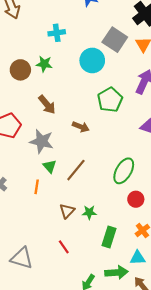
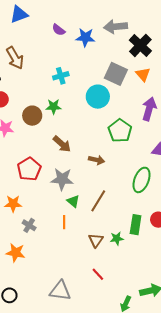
green ellipse: (124, 171) -> (142, 180), moved
green rectangle: (109, 237) -> (136, 225), moved

